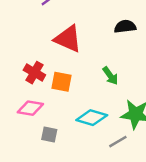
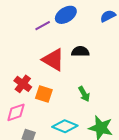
black semicircle: (125, 26) -> (80, 51), moved
pink diamond: (30, 108) -> (16, 112), turned -35

